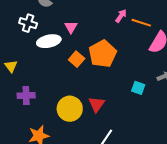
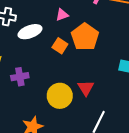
pink triangle: (71, 27) -> (62, 15), moved, turned 48
purple cross: (26, 96) -> (20, 77), moved

